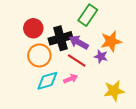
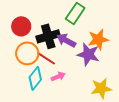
purple star: (101, 56) -> (88, 54), size x1.6
red line: (77, 61) -> (46, 58), moved
cyan diamond: (47, 81) -> (35, 78), turned -35

